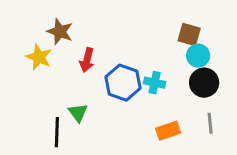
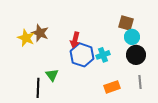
brown star: (60, 32) -> (40, 33), moved
red arrow: (87, 60) -> (75, 40), moved
cyan cross: (155, 83) -> (103, 55), turned -32

